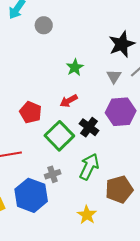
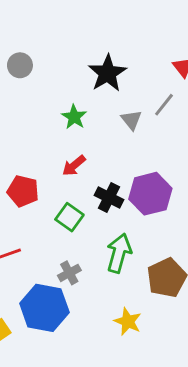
black star: (122, 44) -> (107, 73), moved
purple hexagon: (121, 112) -> (150, 194), moved
green square: (59, 136) -> (69, 217), size x0.7

